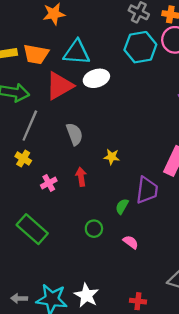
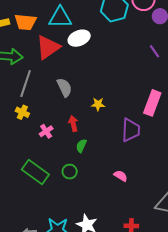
green semicircle: (122, 206) -> (81, 146), moved
green circle: (94, 229) -> (70, 172), moved

